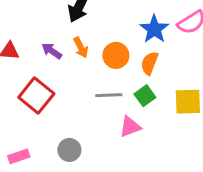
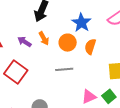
blue star: (154, 29) -> (81, 23), moved
green square: (145, 96) -> (109, 96), moved
pink triangle: (130, 127) -> (89, 97), moved

